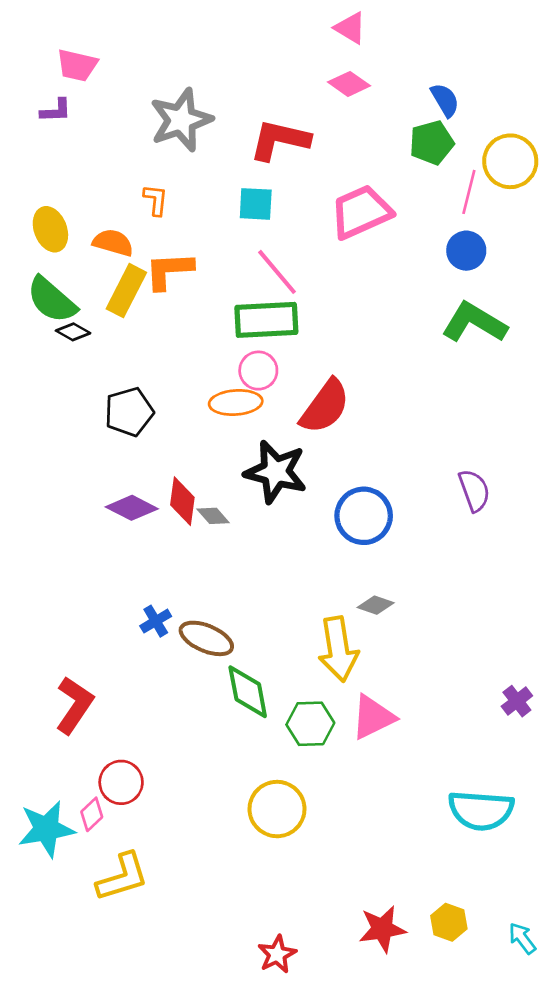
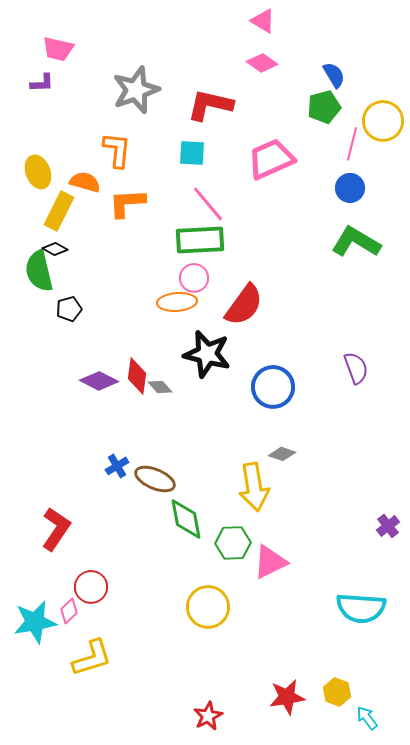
orange L-shape: (156, 200) -> (117, 150), size x1.5
yellow rectangle: (126, 291) -> (59, 211), moved
green semicircle: (52, 300) -> (39, 271), moved, turned 36
black pentagon: (129, 412) -> (69, 309), moved, size x0.7
pink triangle: (373, 717) -> (270, 562), moved
cyan arrow: (522, 938) -> (367, 718), moved

